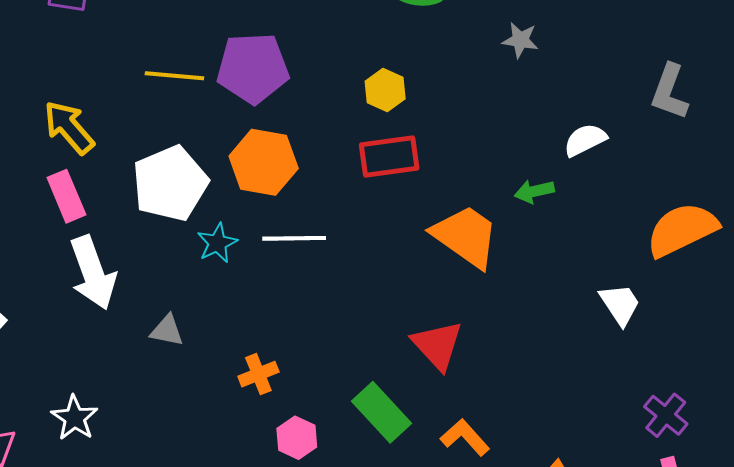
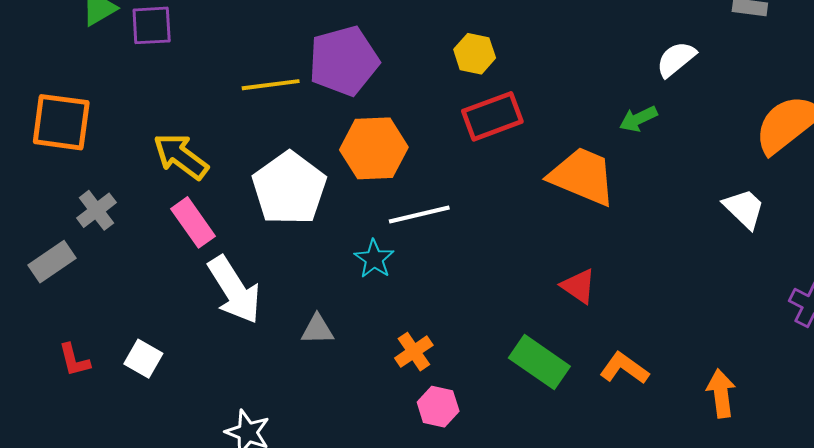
cyan star: (217, 243) -> (374, 259), moved
red triangle: (437, 345) -> (579, 286), size x0.7
pink hexagon: (297, 438) -> (438, 407), moved

